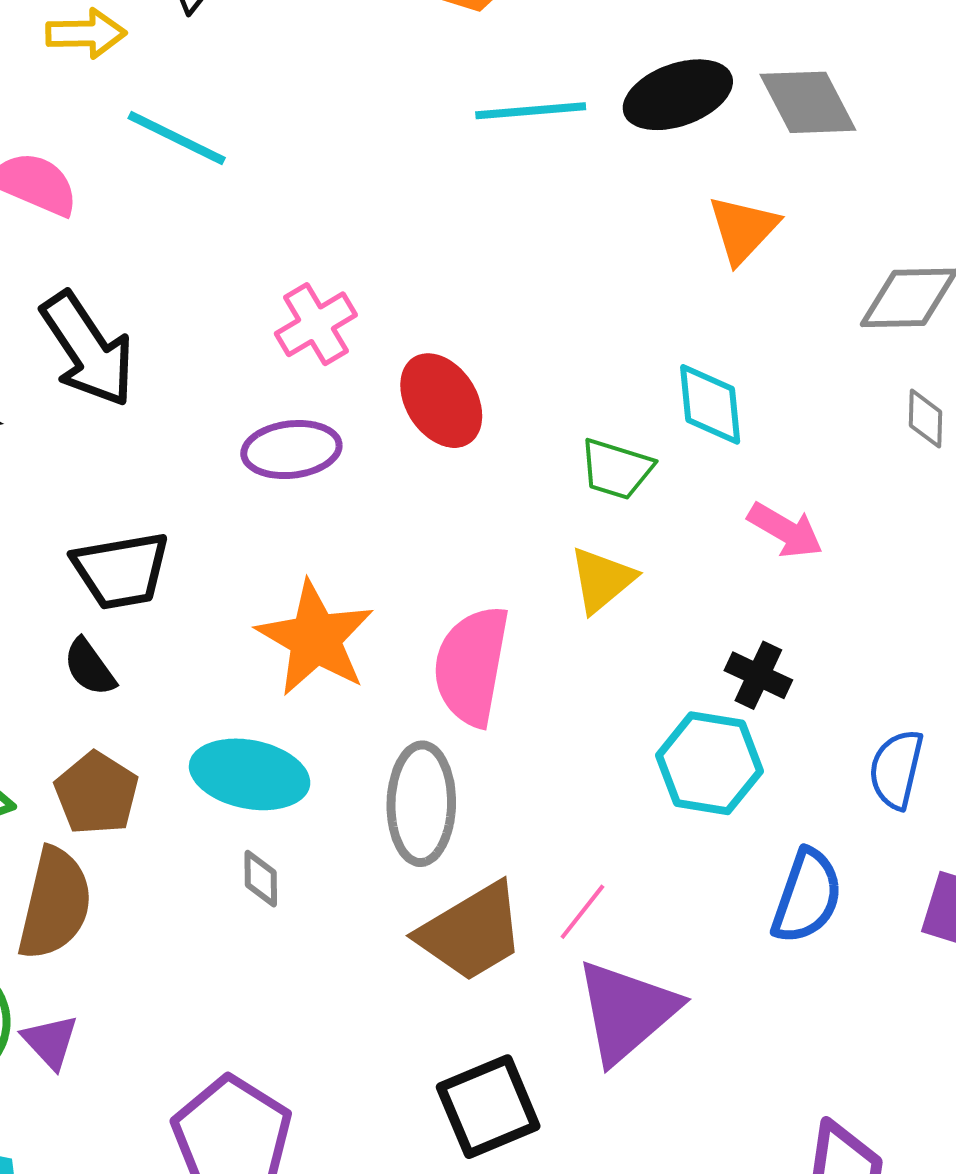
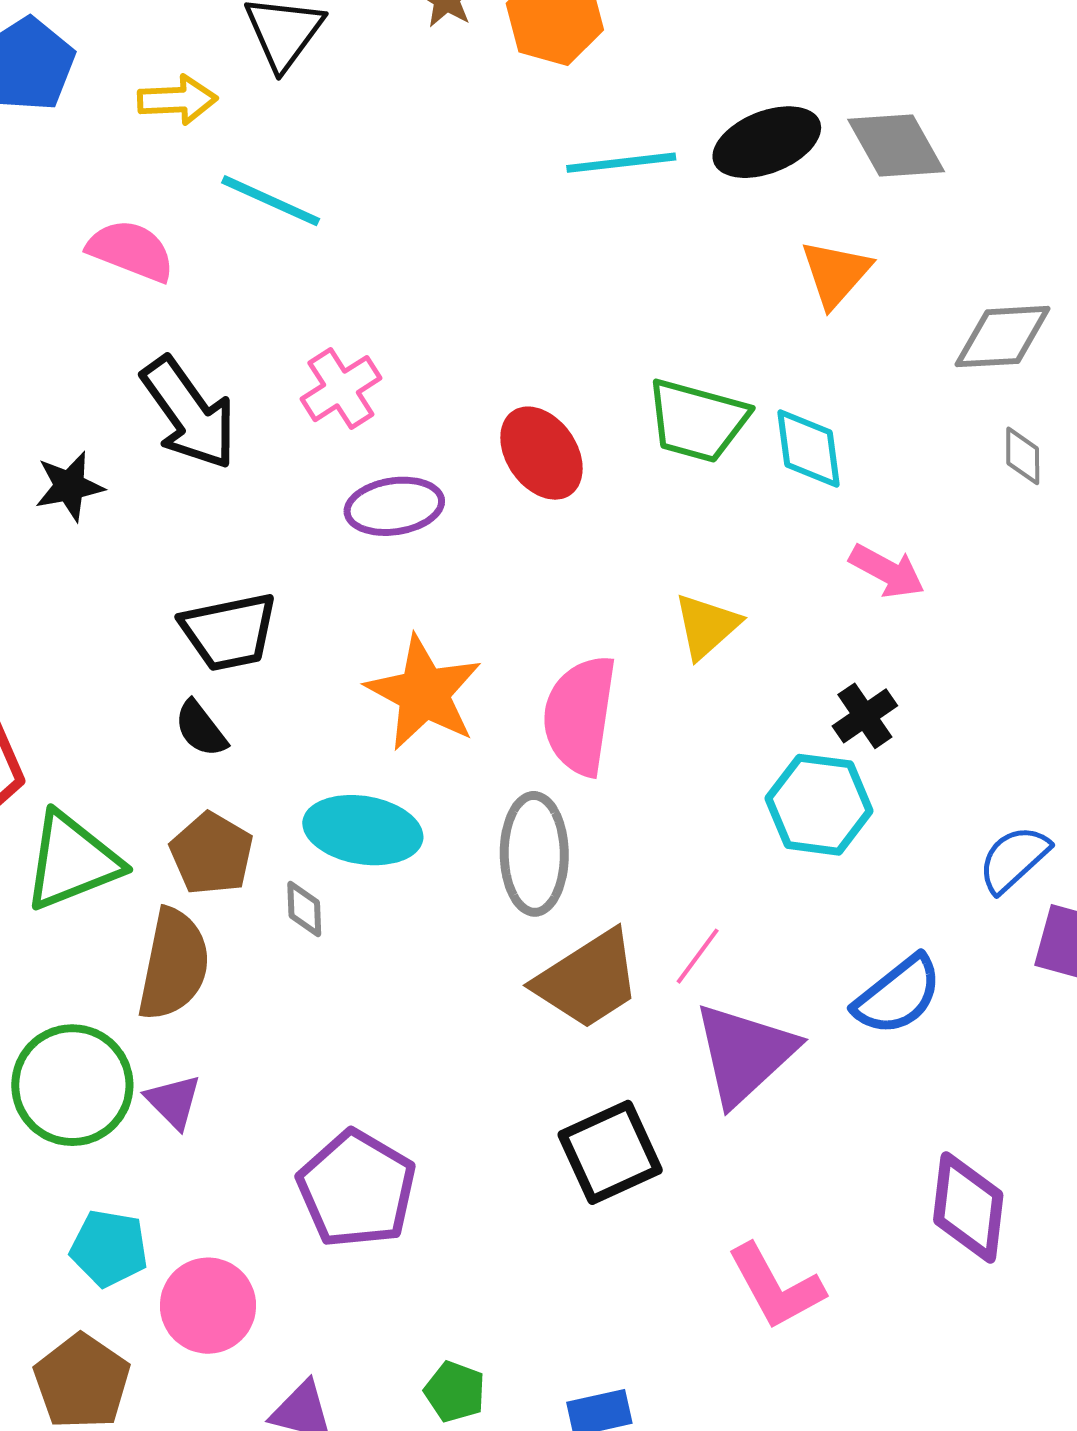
pink cross: (316, 324) -> (341, 389), moved
green trapezoid: (616, 469) -> (697, 421), moved, size x1.4
black cross: (758, 675) -> (865, 716), turned 32
blue semicircle: (896, 769) -> (1014, 859), moved, turned 36
gray diamond: (261, 879) -> (304, 909), moved
blue semicircle: (807, 896) -> (898, 995), moved, turned 34

